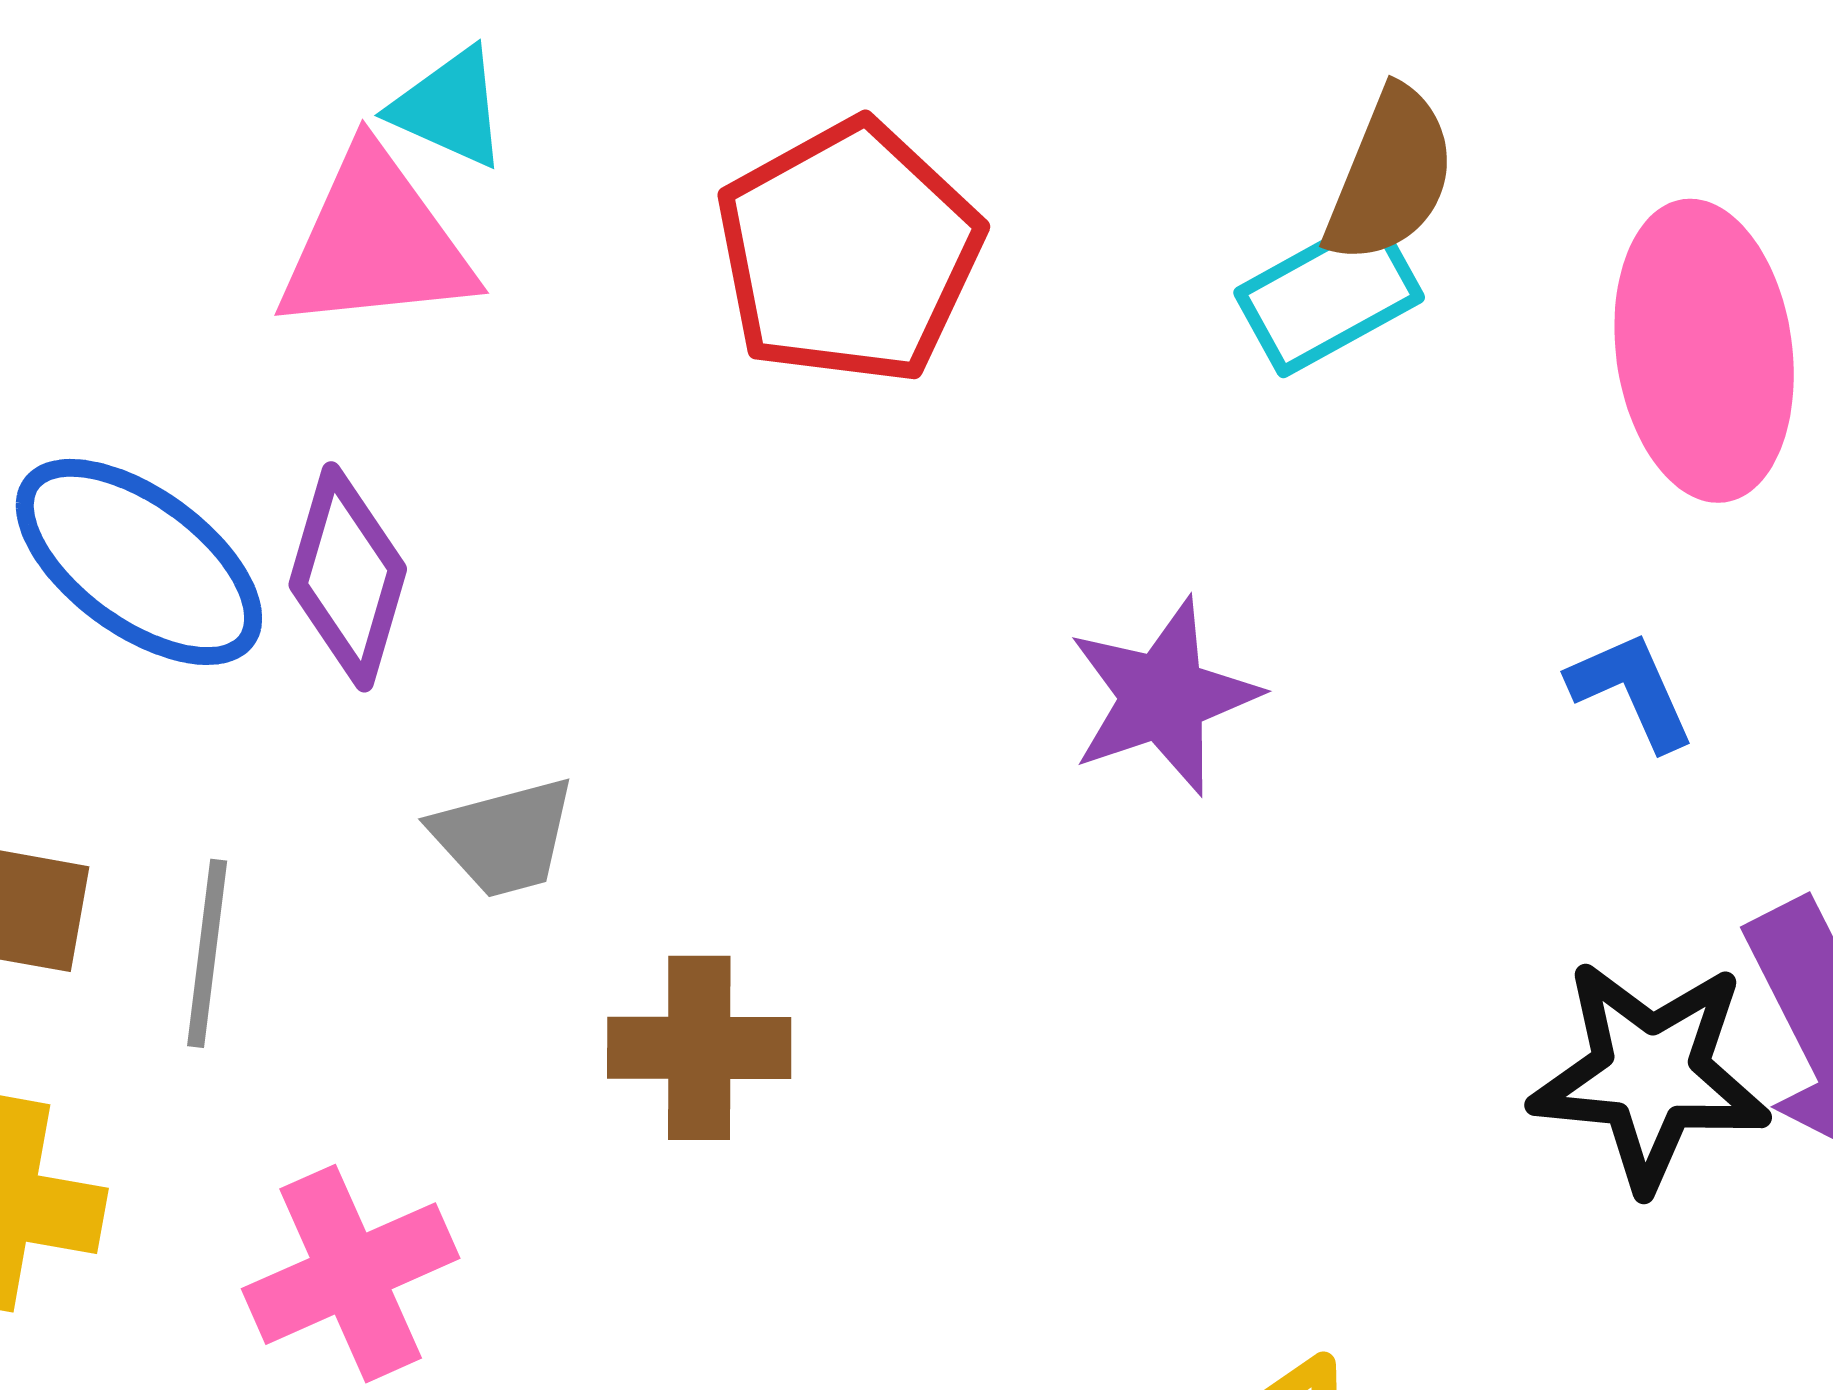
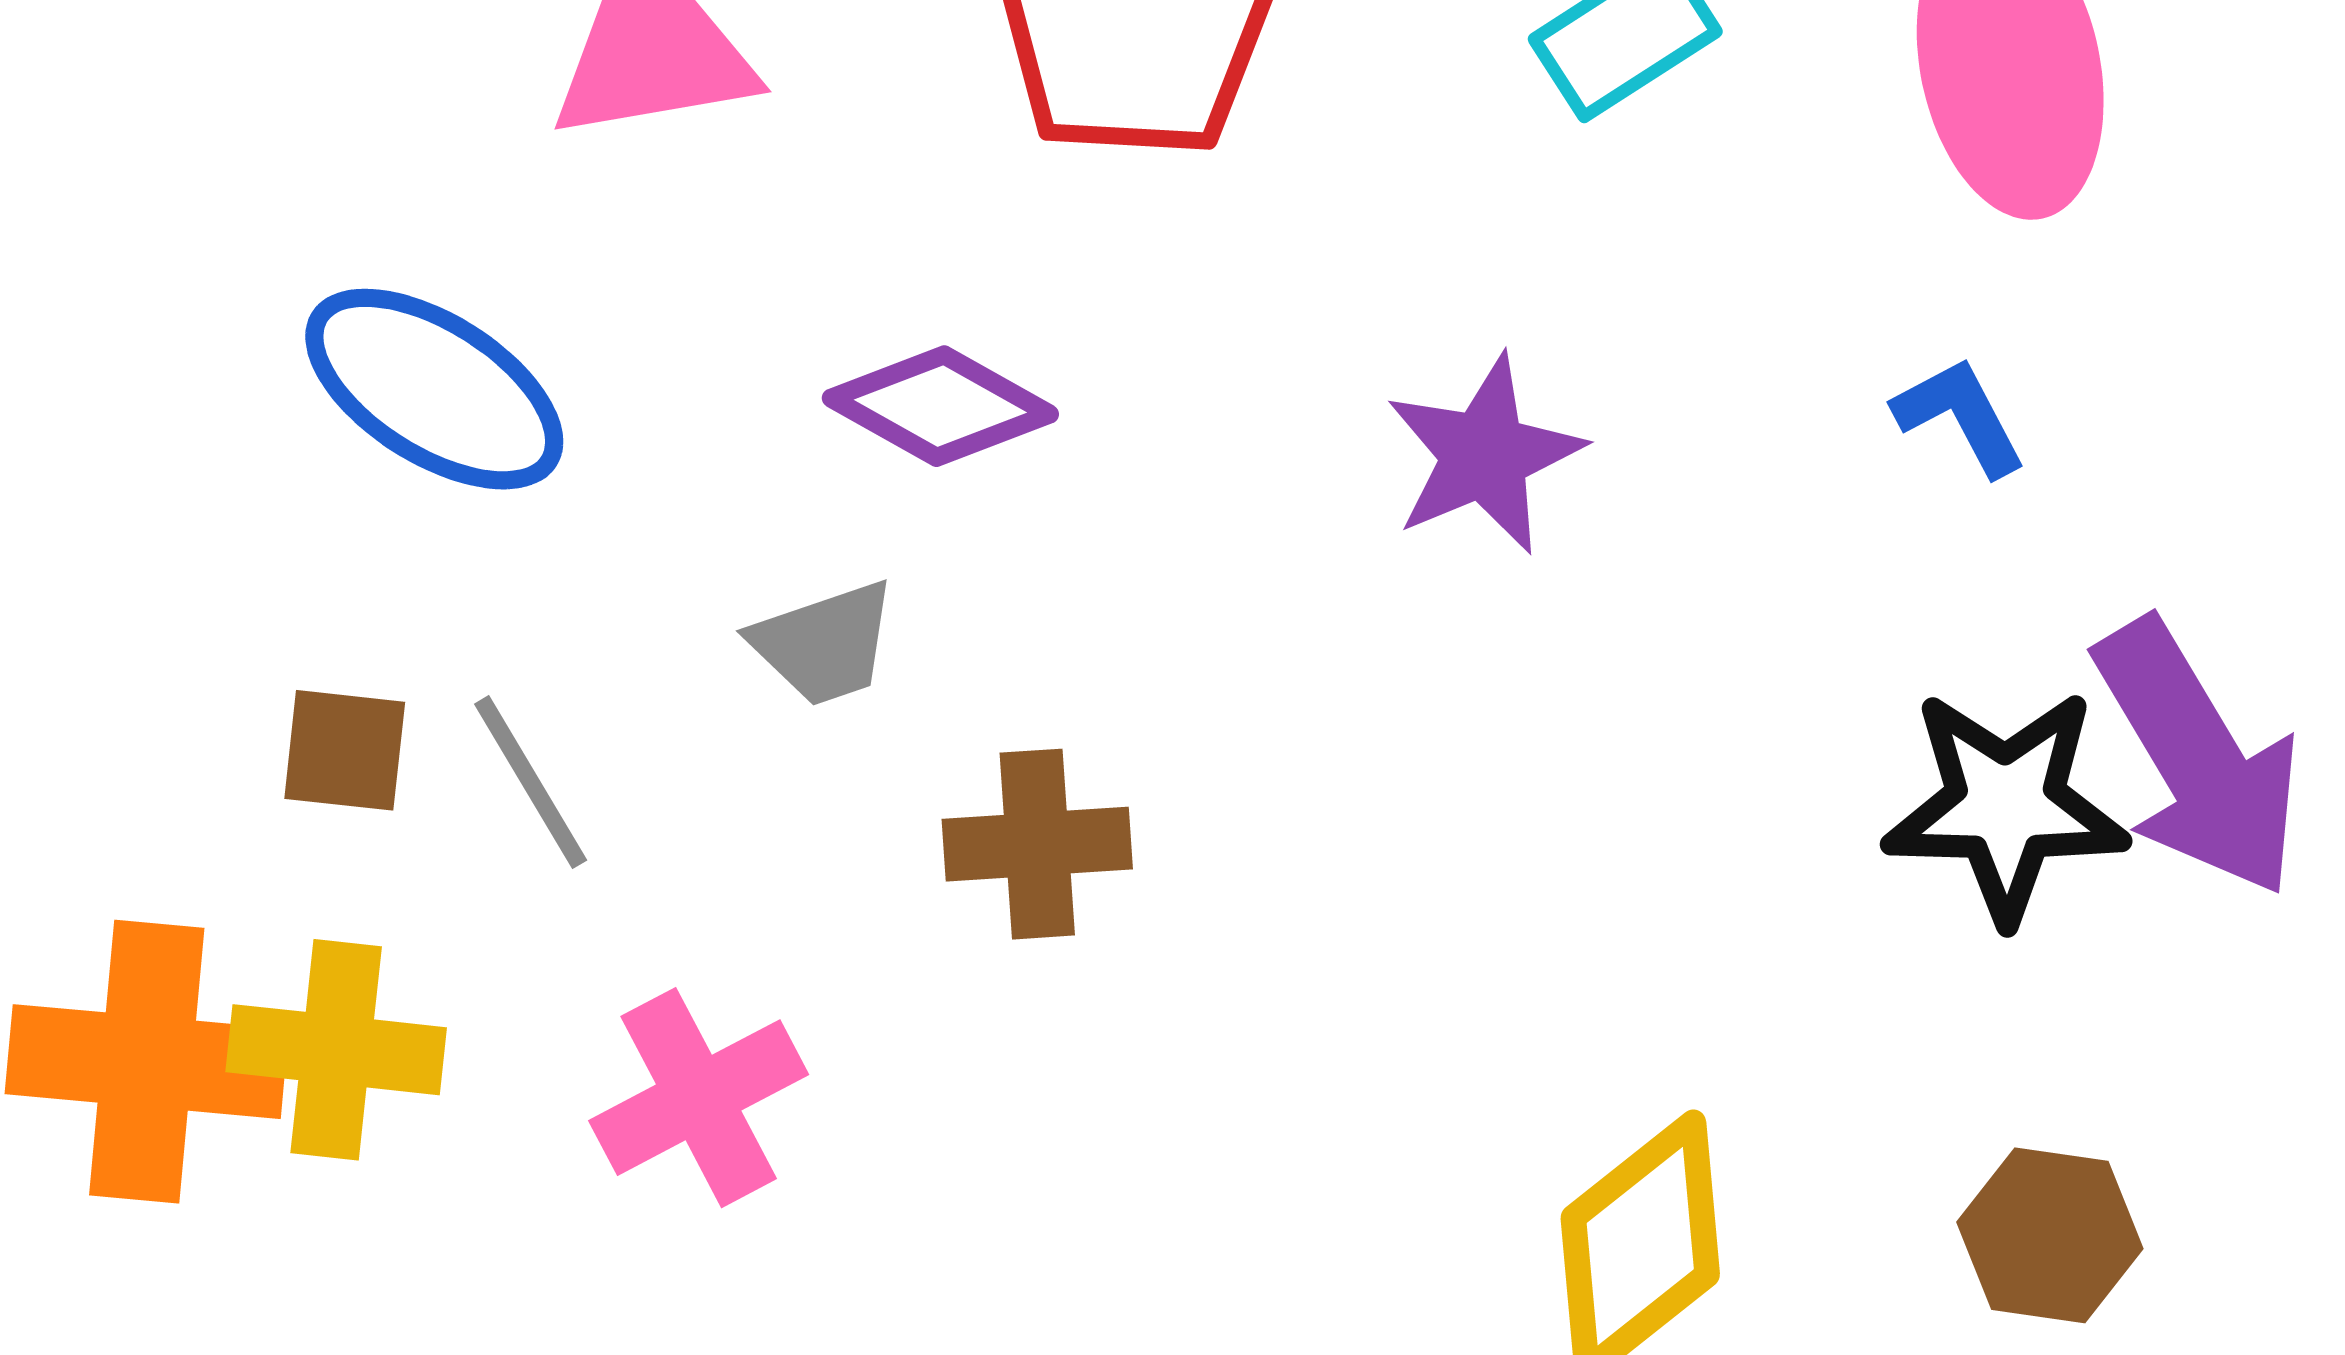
purple diamond: (348, 577) -> (940, 406), moved, turned -73
gray line: (207, 953) -> (531, 782), turned -34

